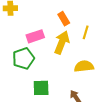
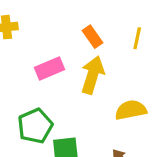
yellow line: (86, 32) -> (137, 38), moved
green pentagon: (23, 58) -> (35, 126), moved

